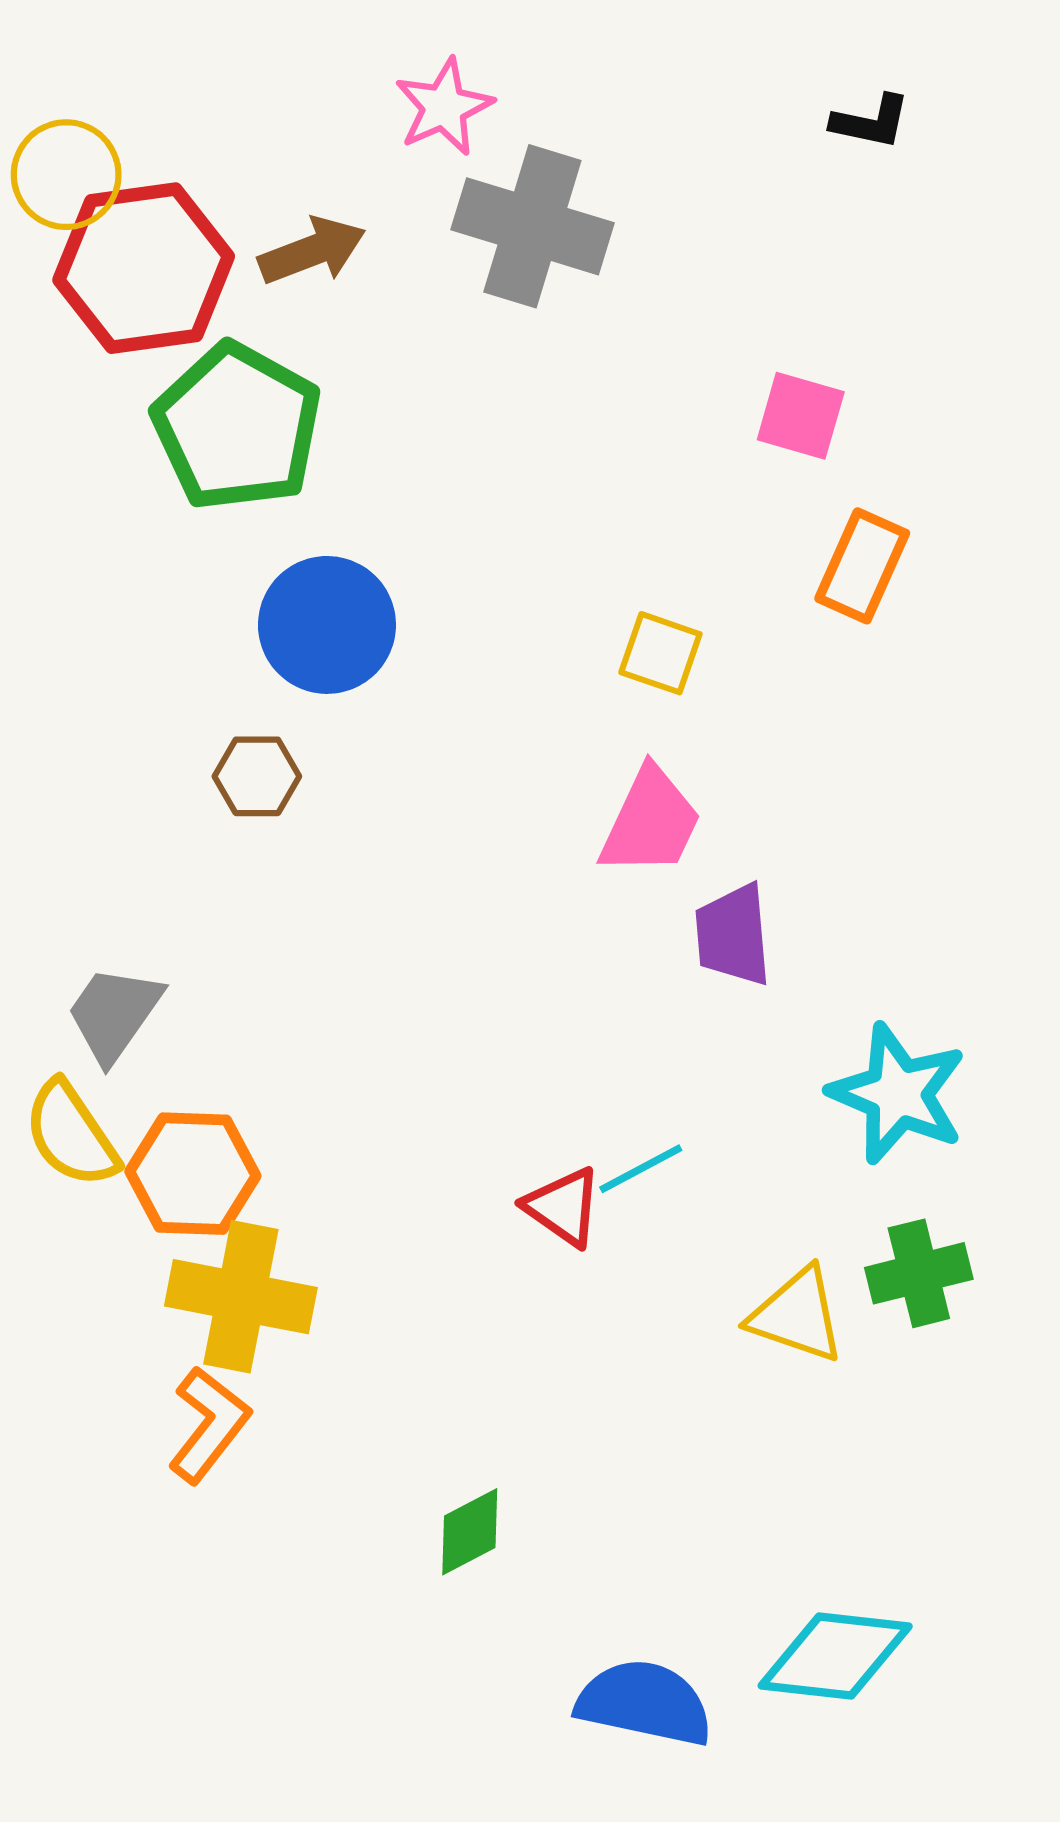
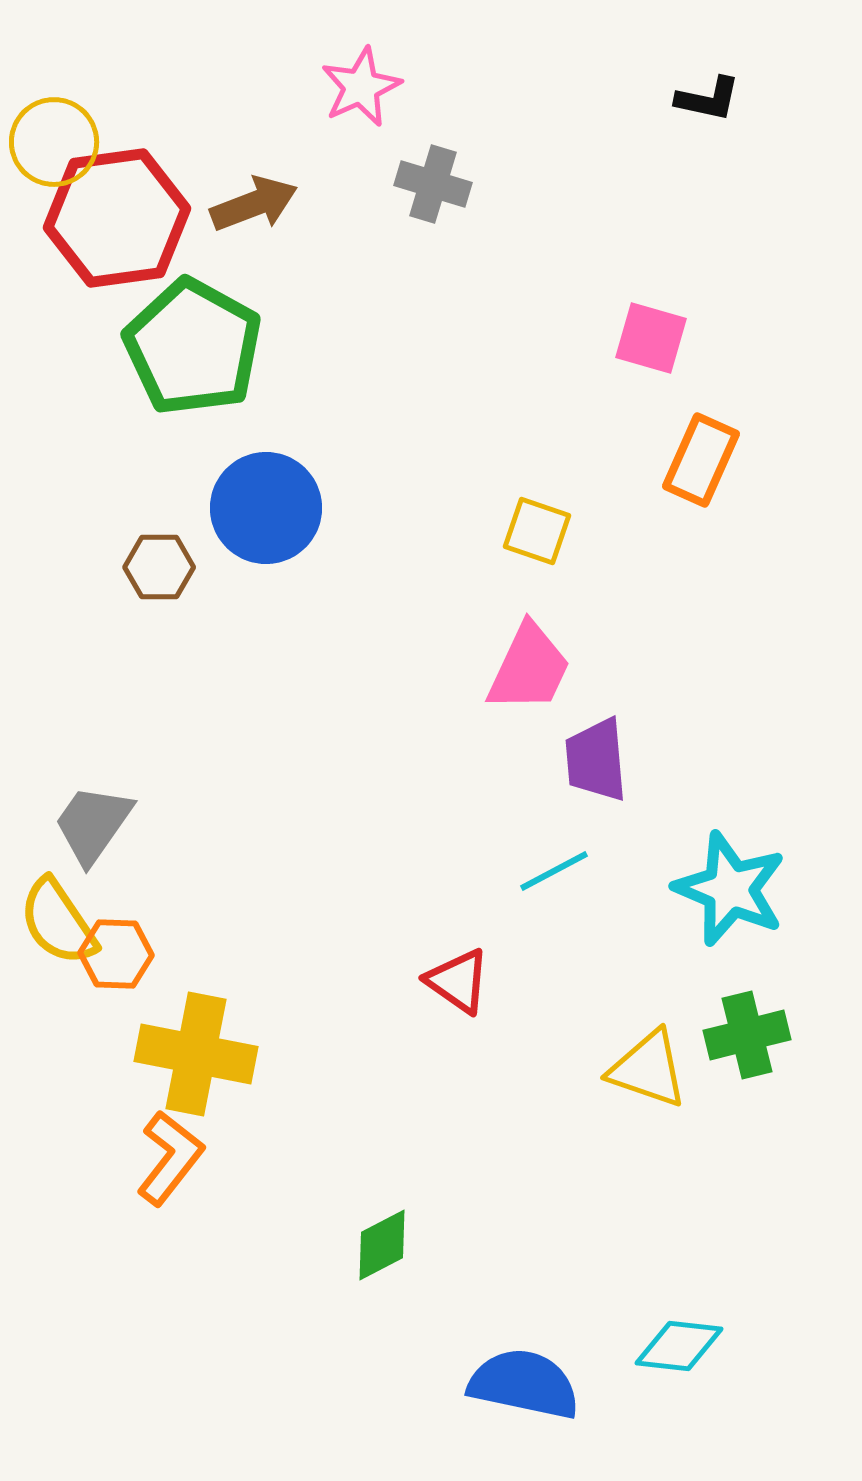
gray cross: (532, 226) -> (433, 184), size x0.6
brown hexagon: (257, 776) -> (159, 567), moved
cyan line: (641, 1169) -> (554, 871), moved
orange hexagon: (193, 1174) -> (116, 954), moved, size x0.7
cyan diamond: (835, 1656) -> (679, 1346), size x0.7

